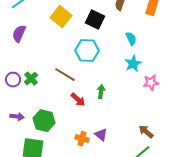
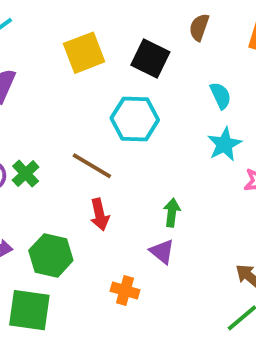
yellow square: (61, 17) -> (84, 53), turned 30
green arrow: (101, 92) -> (172, 213), moved
red arrow: (78, 100) -> (100, 214), moved, turned 35
purple triangle: (101, 135) -> (162, 252), moved

